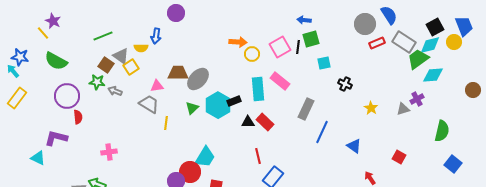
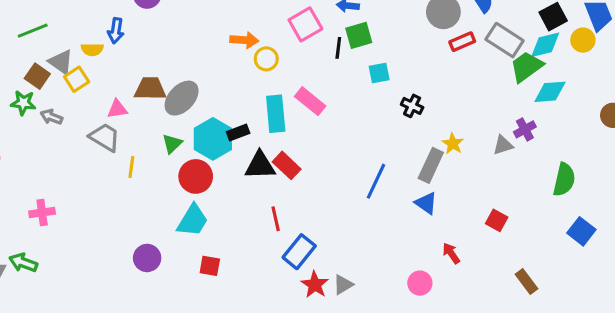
pink square: (280, 47) -> (305, 24), moved
gray rectangle: (306, 109) -> (431, 165), moved
black triangle: (248, 122) -> (260, 165), size x1.5
red circle: (190, 172) -> (196, 176), moved

